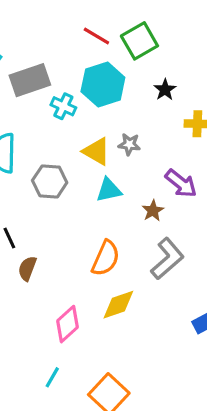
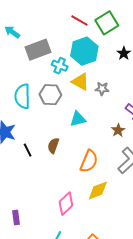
yellow triangle: (97, 151) -> (80, 82), moved
gray hexagon: (50, 181) -> (50, 95), moved
cyan triangle: (109, 190) -> (78, 119), moved
brown semicircle: (27, 268) -> (53, 146), moved

